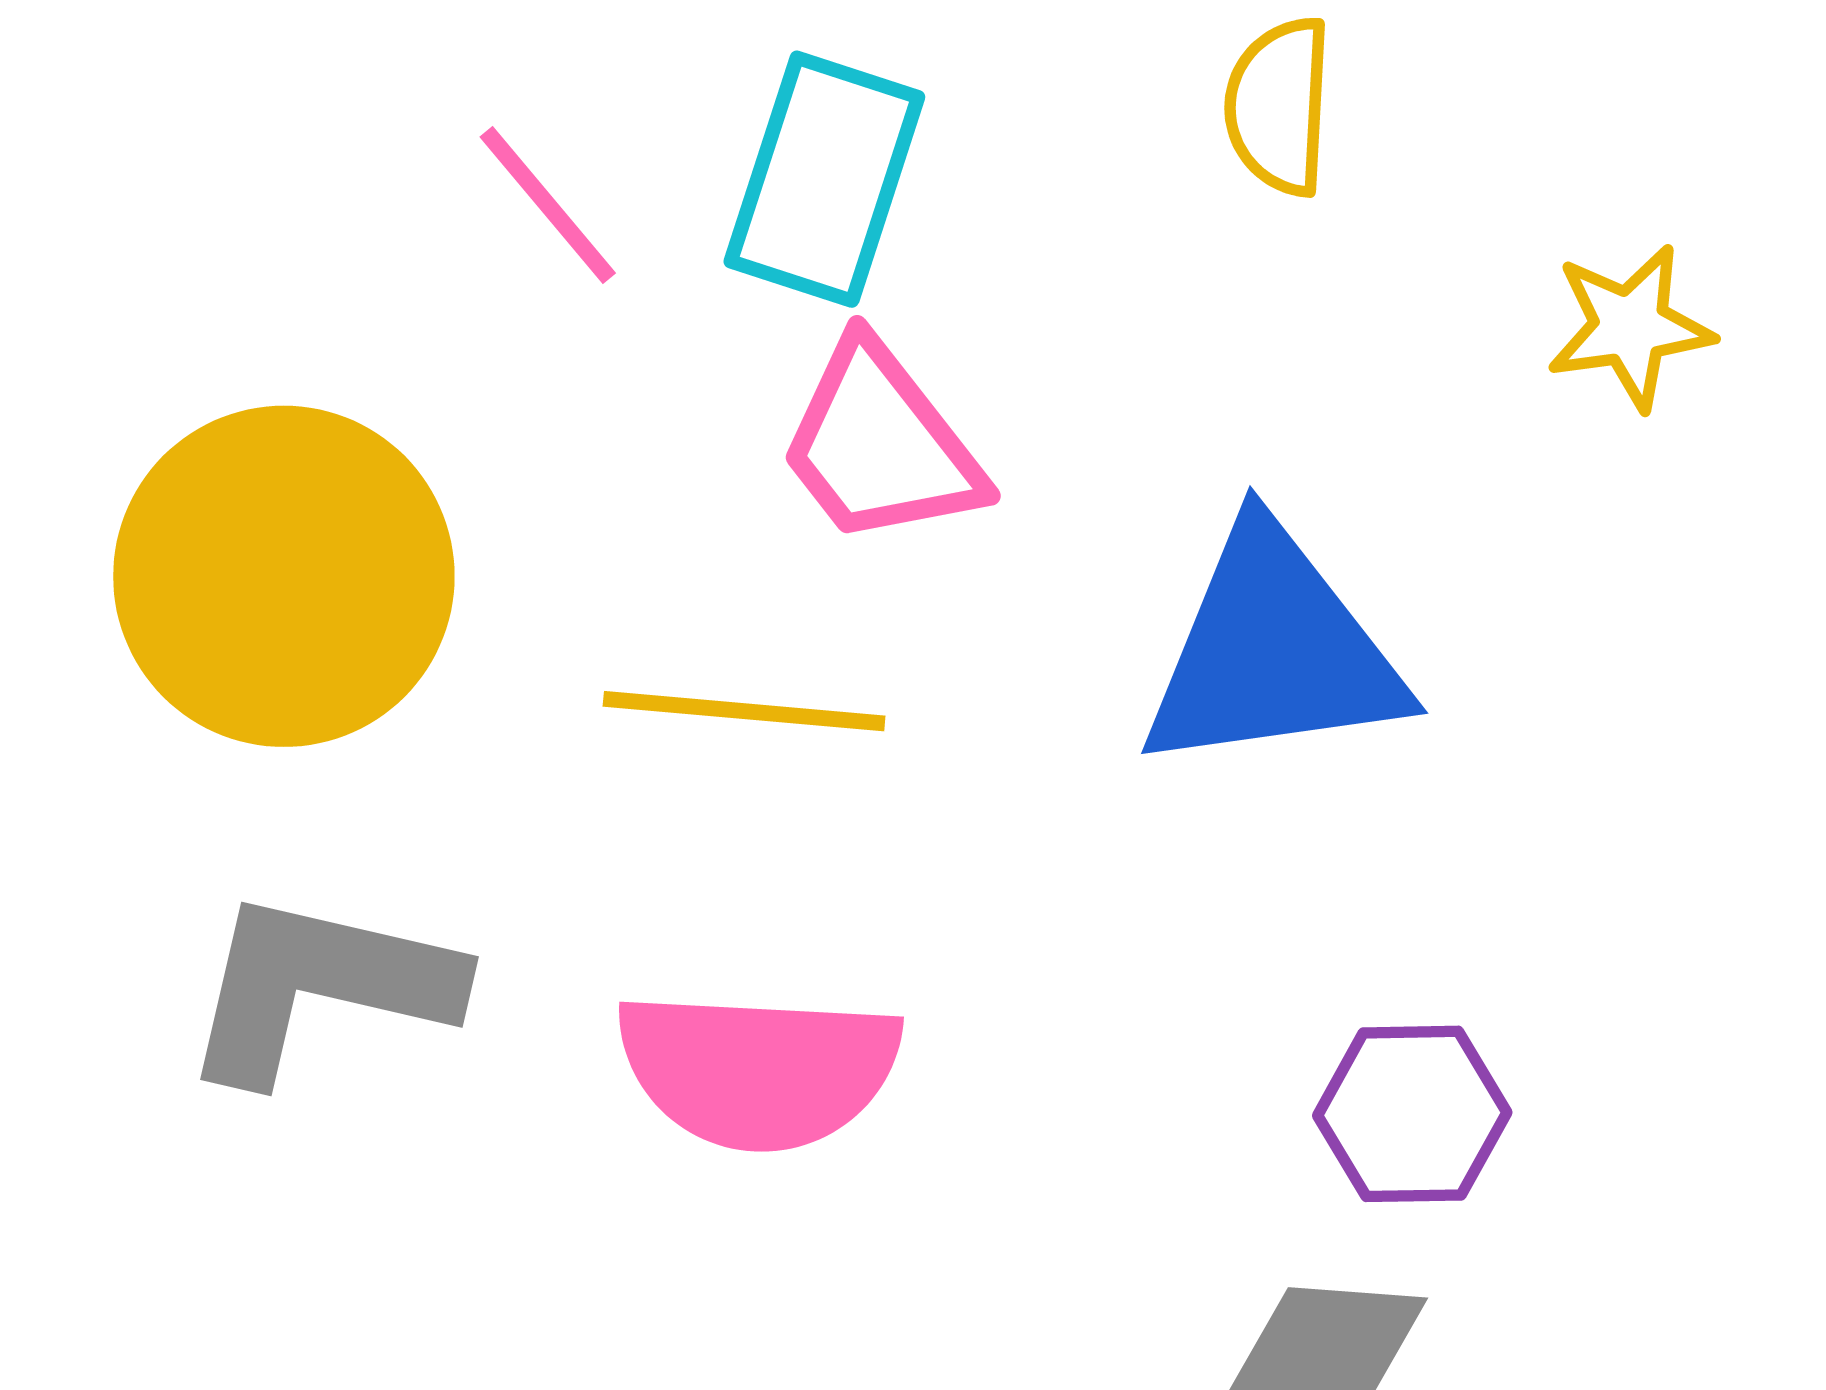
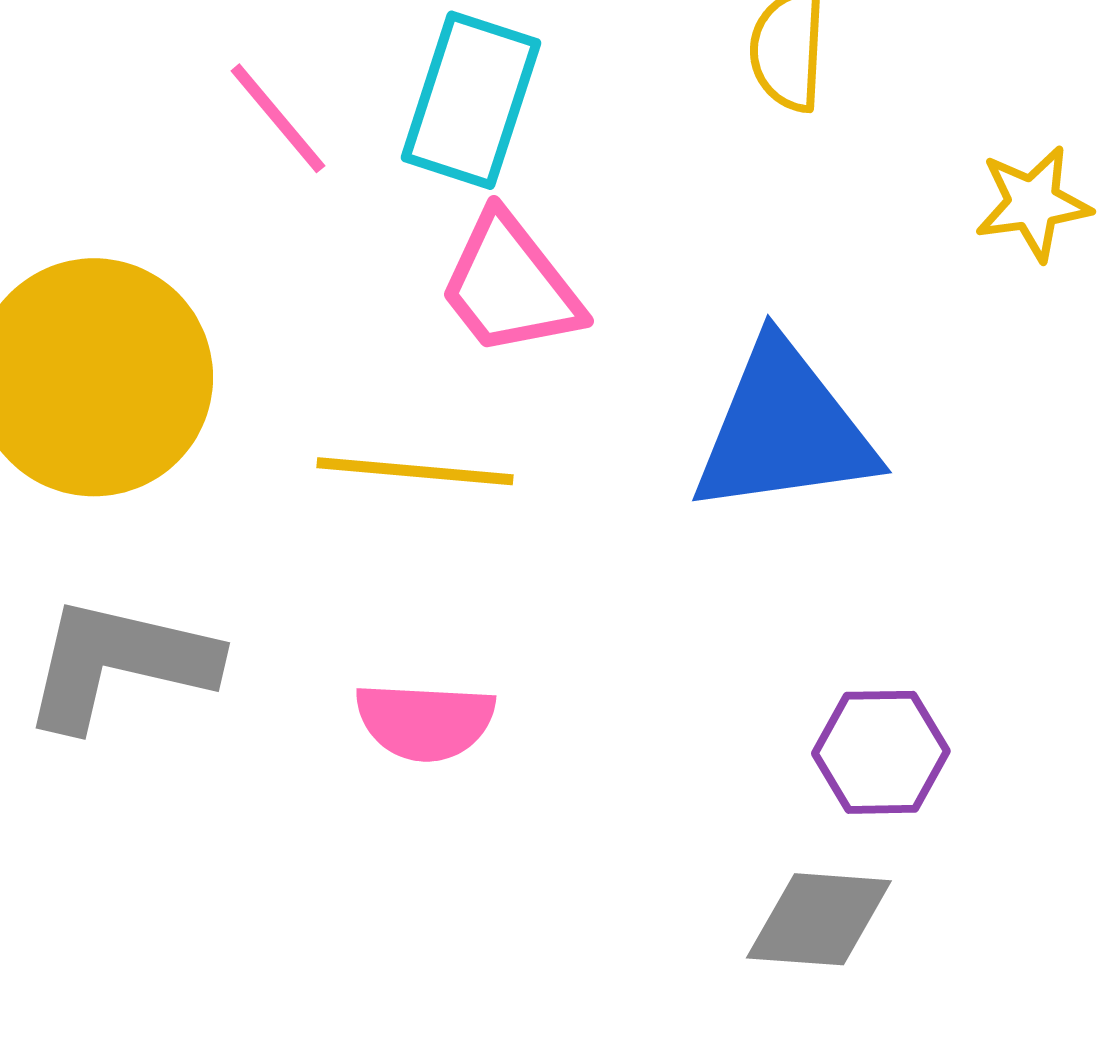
pink semicircle: (758, 1070) -> (425, 721), size x0.7

